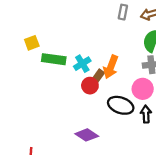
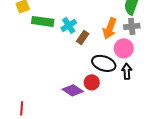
orange arrow: (111, 67) -> (110, 28), moved
red circle: (90, 86) -> (92, 82), moved

